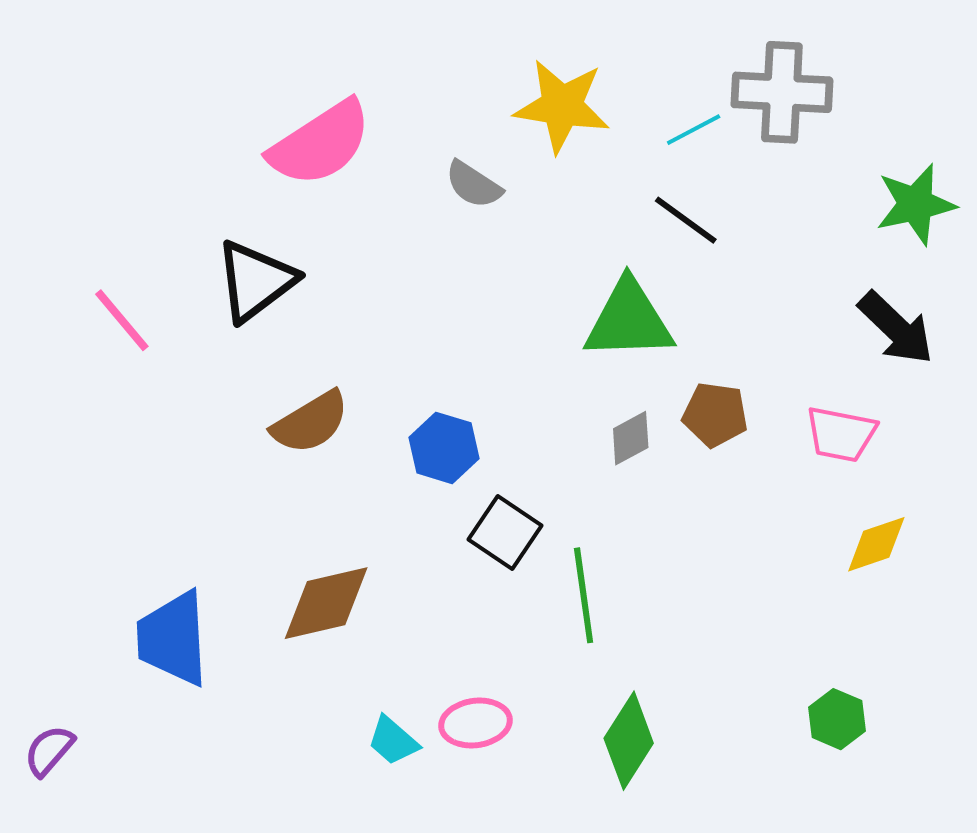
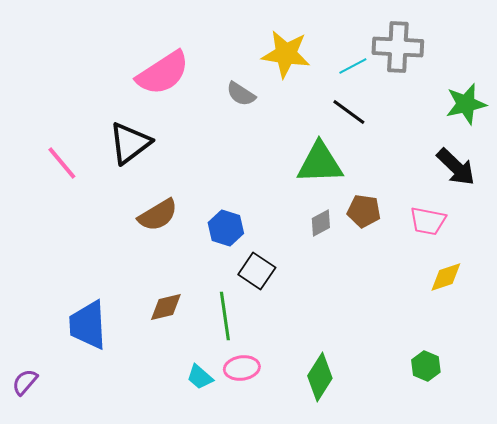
green line: (584, 595) -> (225, 316), moved
brown diamond: (326, 603) -> (166, 307), size x0.7

